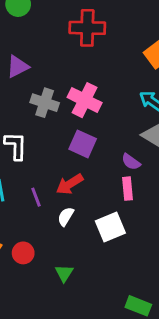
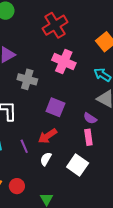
red cross: (87, 28) -> (55, 25), turned -30
pink cross: (85, 100) -> (64, 61), moved
white square: (110, 227) -> (78, 165), turned -30

